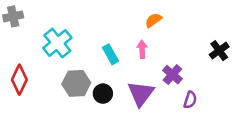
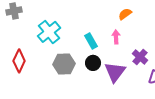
black circle: (103, 94) -> (93, 63), moved

